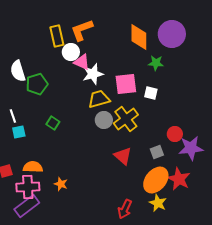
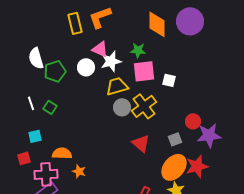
white circle: (71, 52) -> (86, 67), moved
green star: (156, 63) -> (138, 50), moved
green square: (53, 123) -> (50, 107), moved
cyan square: (19, 132) -> (35, 136), moved
orange semicircle: (33, 167) -> (62, 153), moved
red star: (179, 179) -> (197, 166), turned 30

